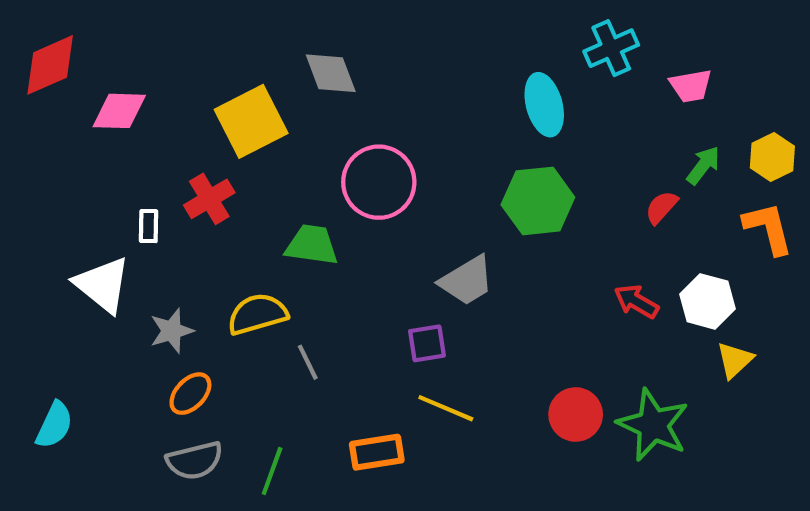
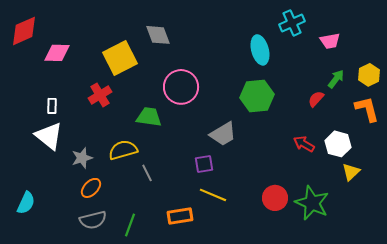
white rectangle: (149, 226) -> (52, 106), moved

